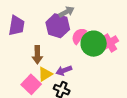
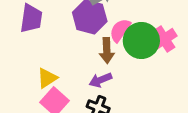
brown arrow: (37, 55) -> (107, 51), moved
yellow triangle: (45, 74) -> (47, 78), moved

